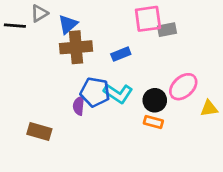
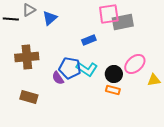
gray rectangle: (167, 30) -> (123, 22), size x1.5
brown cross: (76, 47) -> (27, 57), moved
purple semicircle: (79, 106) -> (58, 78), turned -40

